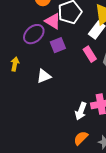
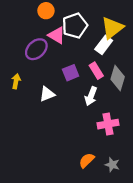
purple square: (58, 45) -> (71, 73), moved
white arrow: (81, 111) -> (91, 96), moved

